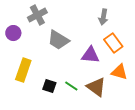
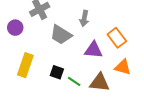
gray arrow: (103, 17) -> (84, 18), moved
black square: (49, 86) -> (57, 72), moved
brown triangle: (96, 87) -> (99, 82), turned -30

